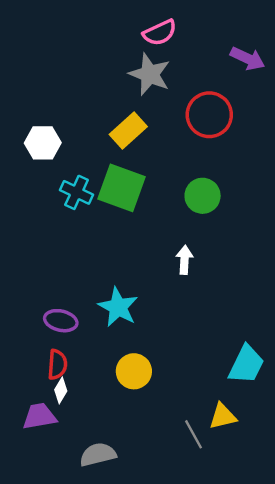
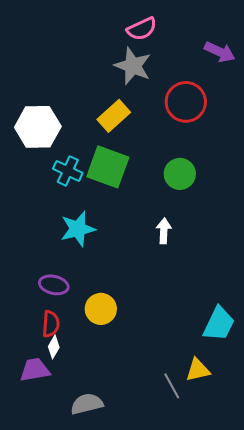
white hexagon: (43, 143) -> (38, 127), size x1.4
cyan star: (118, 307) -> (78, 229), moved, turned 30
yellow circle: (134, 371) -> (101, 309), moved

